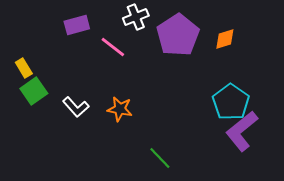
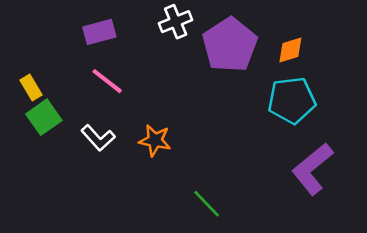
pink line: (113, 47) -> (107, 81), moved
cyan pentagon: (231, 102) -> (292, 100), moved, turned 30

